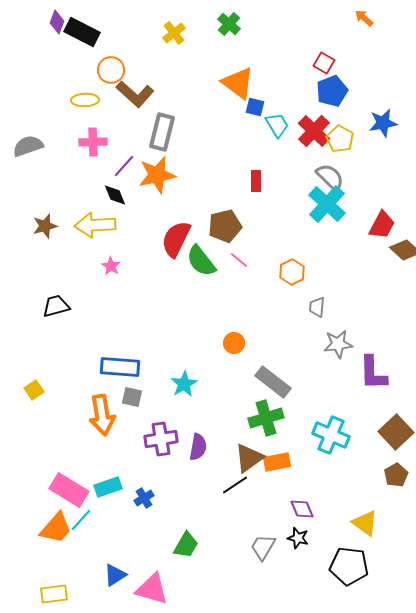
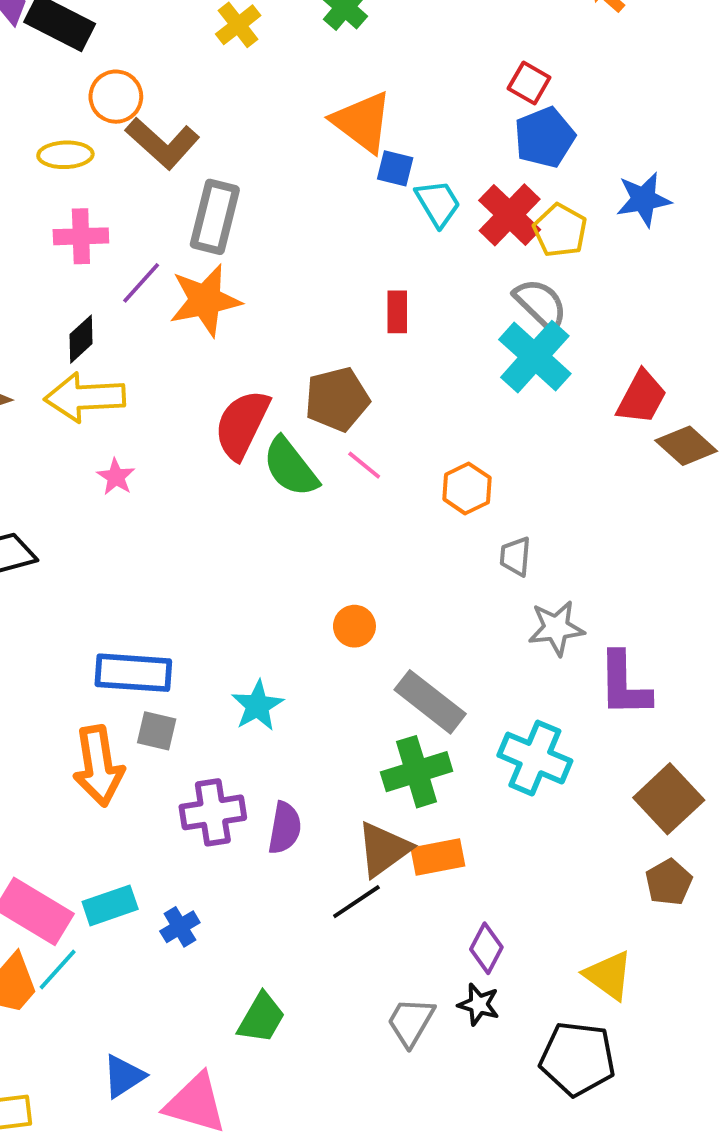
black diamond: (115, 195) -> (81, 339), moved, turned 70
cyan cross: (331, 435) -> (535, 758), moved
purple diamond: (302, 509) -> (486, 948), turned 50

